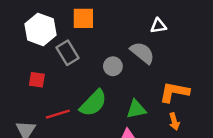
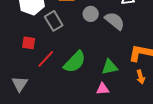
gray circle: (113, 66) -> (91, 14), moved
red line: (58, 114) -> (46, 59), moved, turned -30

